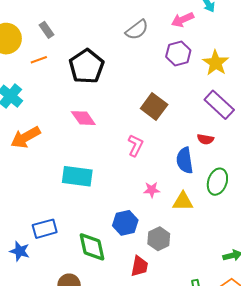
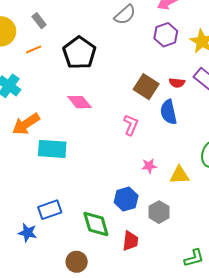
red semicircle: (205, 139) -> (177, 83), moved
blue semicircle: (185, 160) -> (169, 112), moved
cyan rectangle: (77, 176) -> (52, 149), moved
red trapezoid: (139, 266) -> (130, 241), moved

